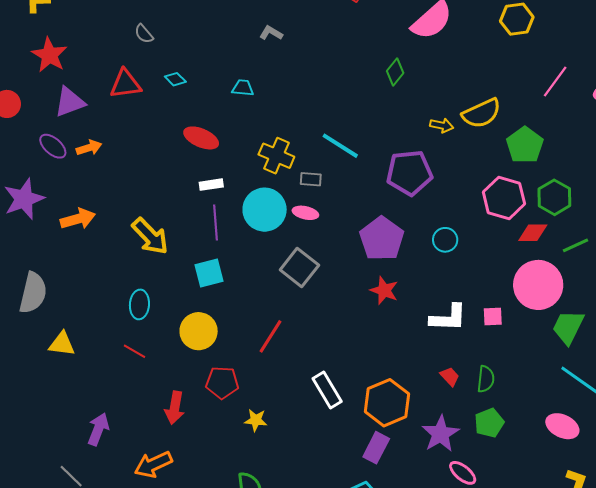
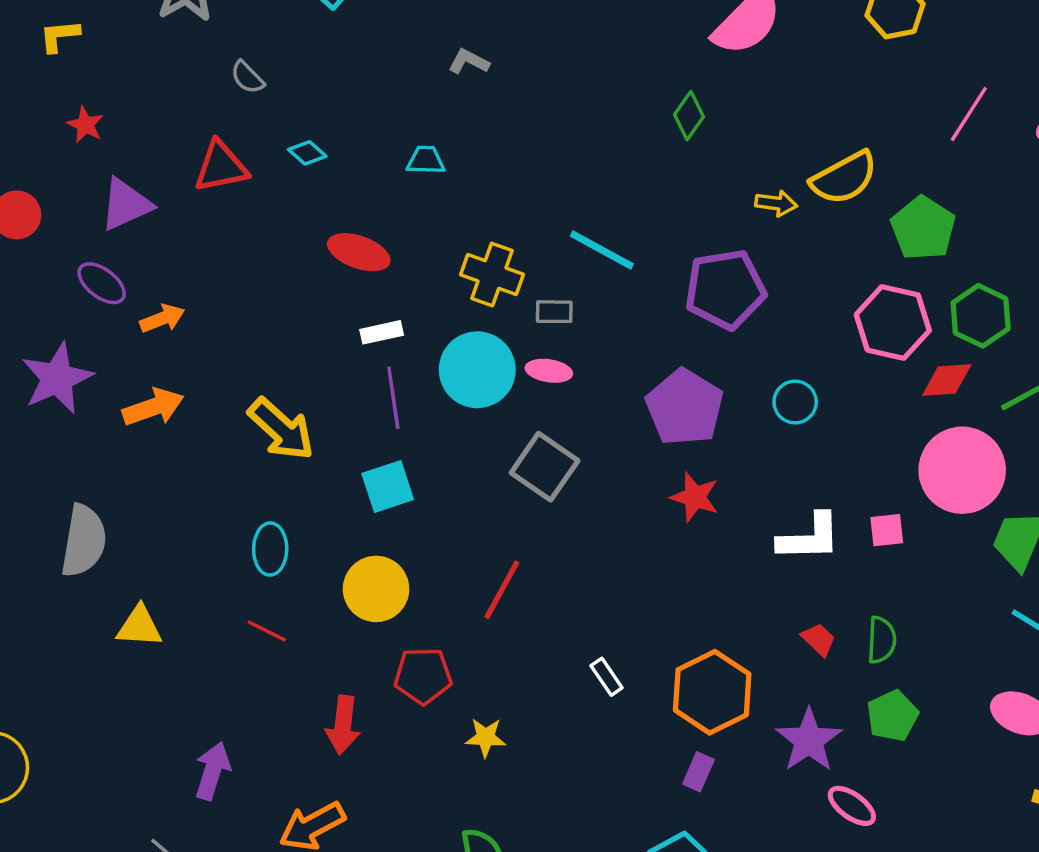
red star: (49, 55) -> (85, 125), size x0.6
orange arrow: (89, 148) -> (162, 318), moved
white rectangle: (327, 390) -> (607, 677), size x0.6
purple rectangle: (376, 448) -> (698, 772), size x0.7

